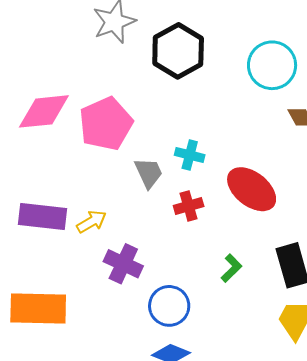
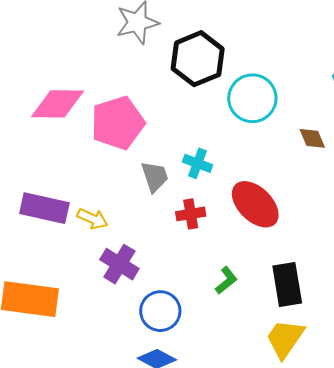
cyan circle: (272, 65) -> (252, 98), moved
yellow arrow: (91, 222) -> (92, 219), turned 48

